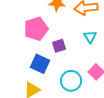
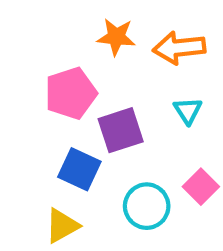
purple square: (59, 46) -> (121, 130), size x1.5

